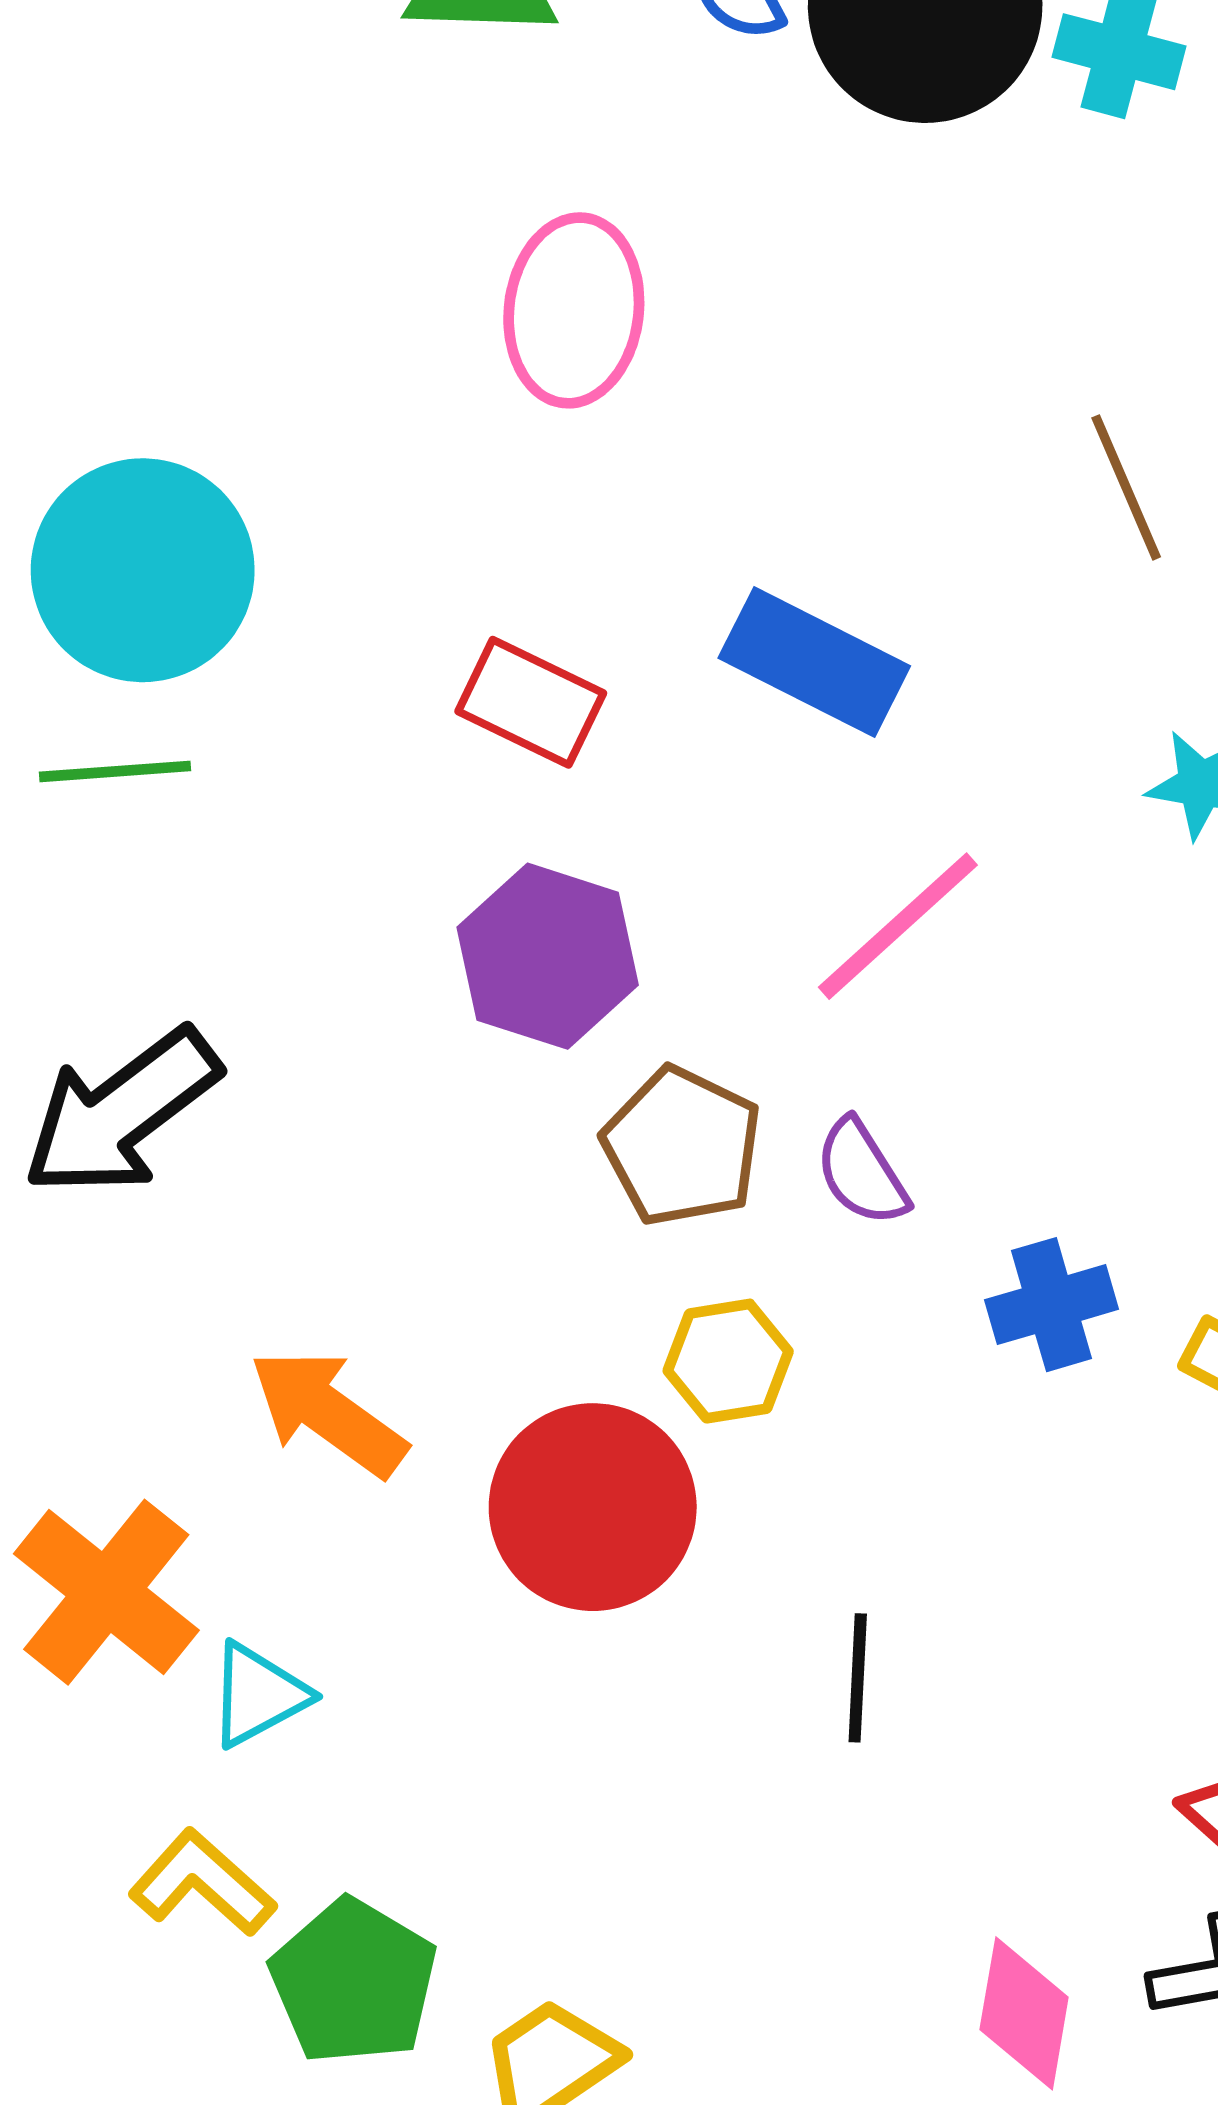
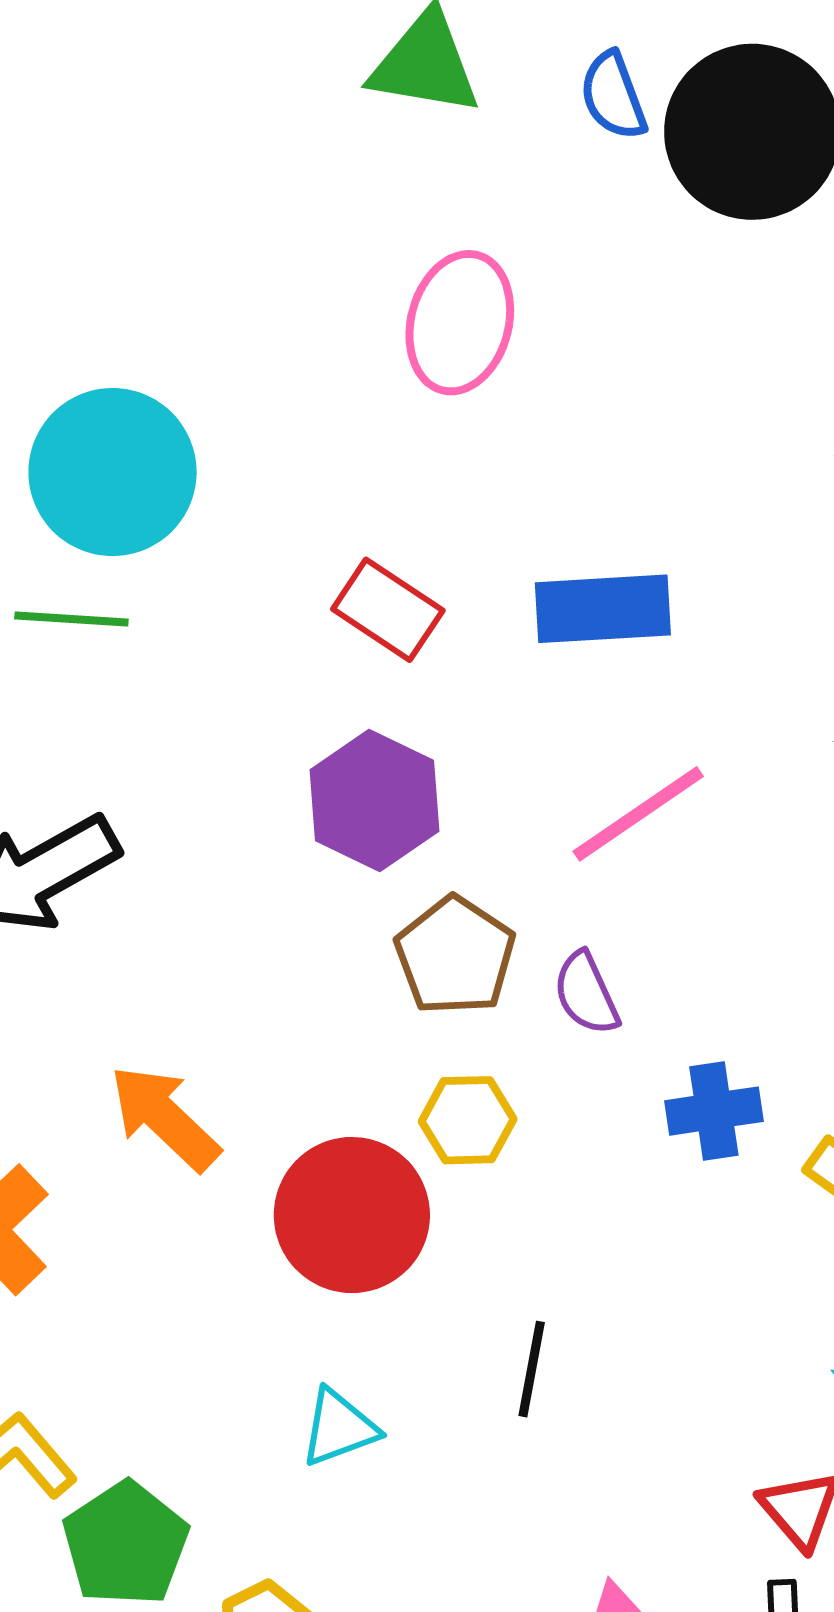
blue rectangle: (814, 662) -> (603, 609), turned -38
cyan triangle: (258, 1695) -> (339, 1428), moved

